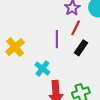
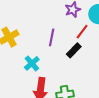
red line: (76, 28) -> (82, 32), moved

